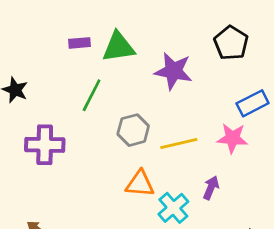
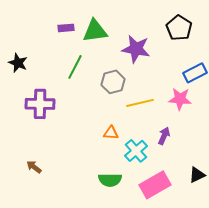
gray hexagon: (133, 130) -> (113, 82), moved
orange triangle: (140, 184) -> (111, 133), size x0.7

